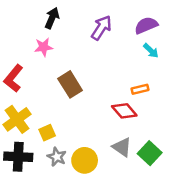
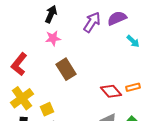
purple semicircle: (146, 25) -> (117, 18), moved
pink star: (44, 47) -> (53, 38), moved
orange rectangle: (140, 89) -> (133, 87), moved

